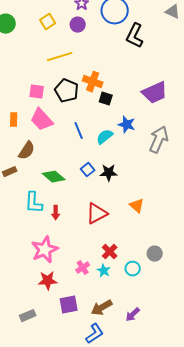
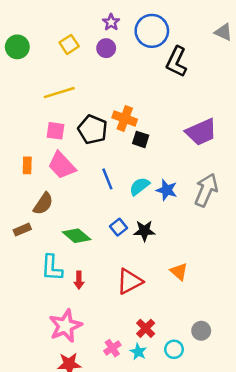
yellow line: (60, 57) -> (59, 93), moved
blue star: (127, 125) -> (167, 190), moved

